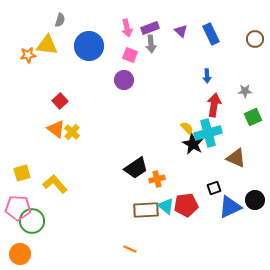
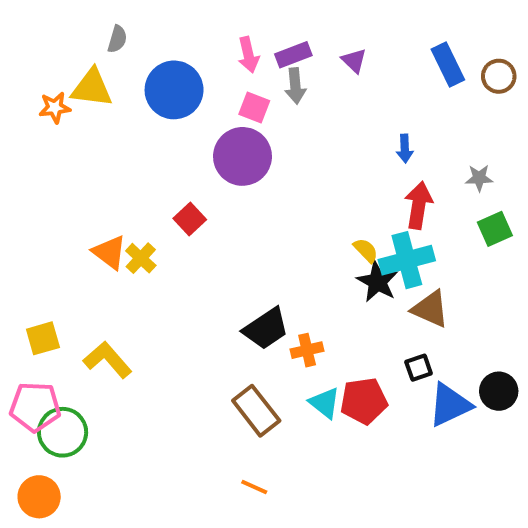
blue rectangle: (211, 34) -> (448, 64), moved
purple circle: (124, 80) -> (242, 156), size x1.5
red square: (60, 101) -> (190, 219), moved
brown triangle: (236, 158) -> (430, 309), moved
brown rectangle: (146, 210) -> (256, 411), moved, turned 55

